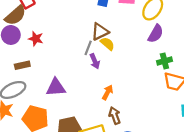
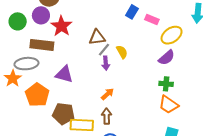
brown triangle: (100, 32) -> (97, 37), moved
red star: (36, 39) -> (61, 26), size x1.5
brown rectangle: (22, 65) -> (42, 45), size x1.6

